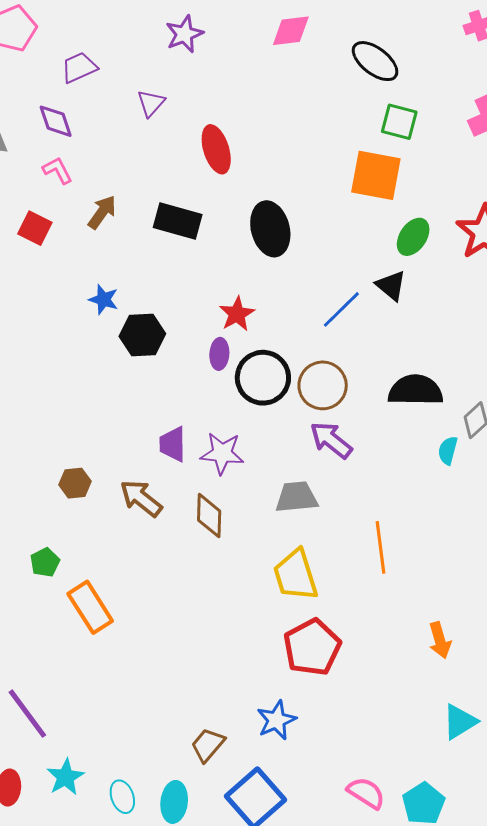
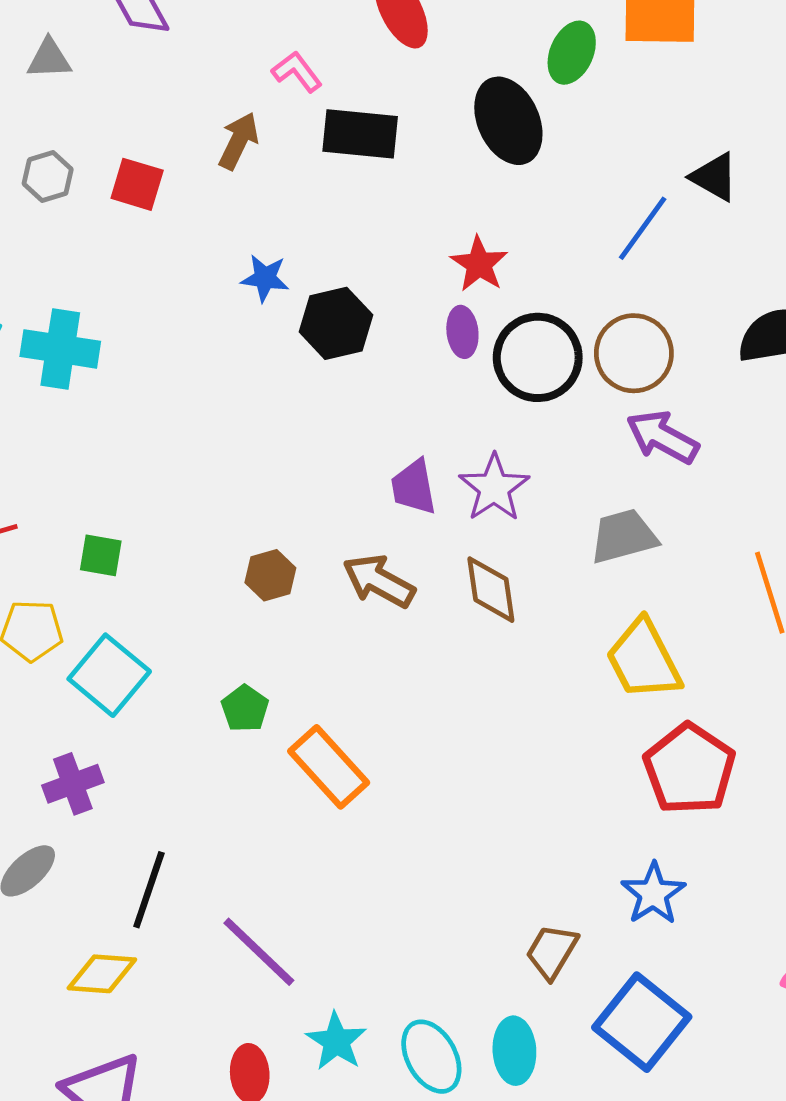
pink L-shape: (58, 170) -> (297, 72), moved
green ellipse: (413, 237) -> (572, 53), moved
purple star: (222, 453) -> (494, 488), turned -30
cyan ellipse: (122, 797) -> (431, 1057), size x1.4

